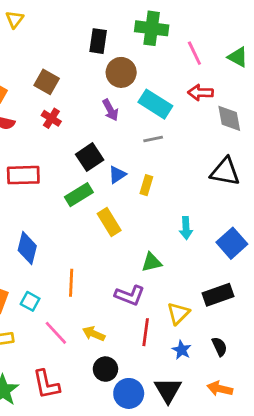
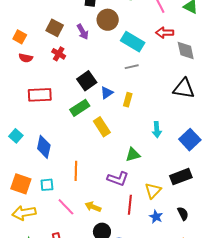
purple arrow: (110, 110) -> (83, 32), moved
cyan square: (30, 301) -> (47, 185), turned -32

